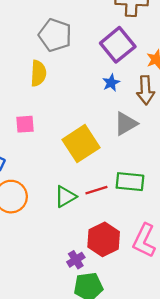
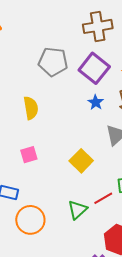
gray pentagon: (55, 35) -> (53, 62), moved
yellow square: (81, 144) -> (81, 161), size x0.7

